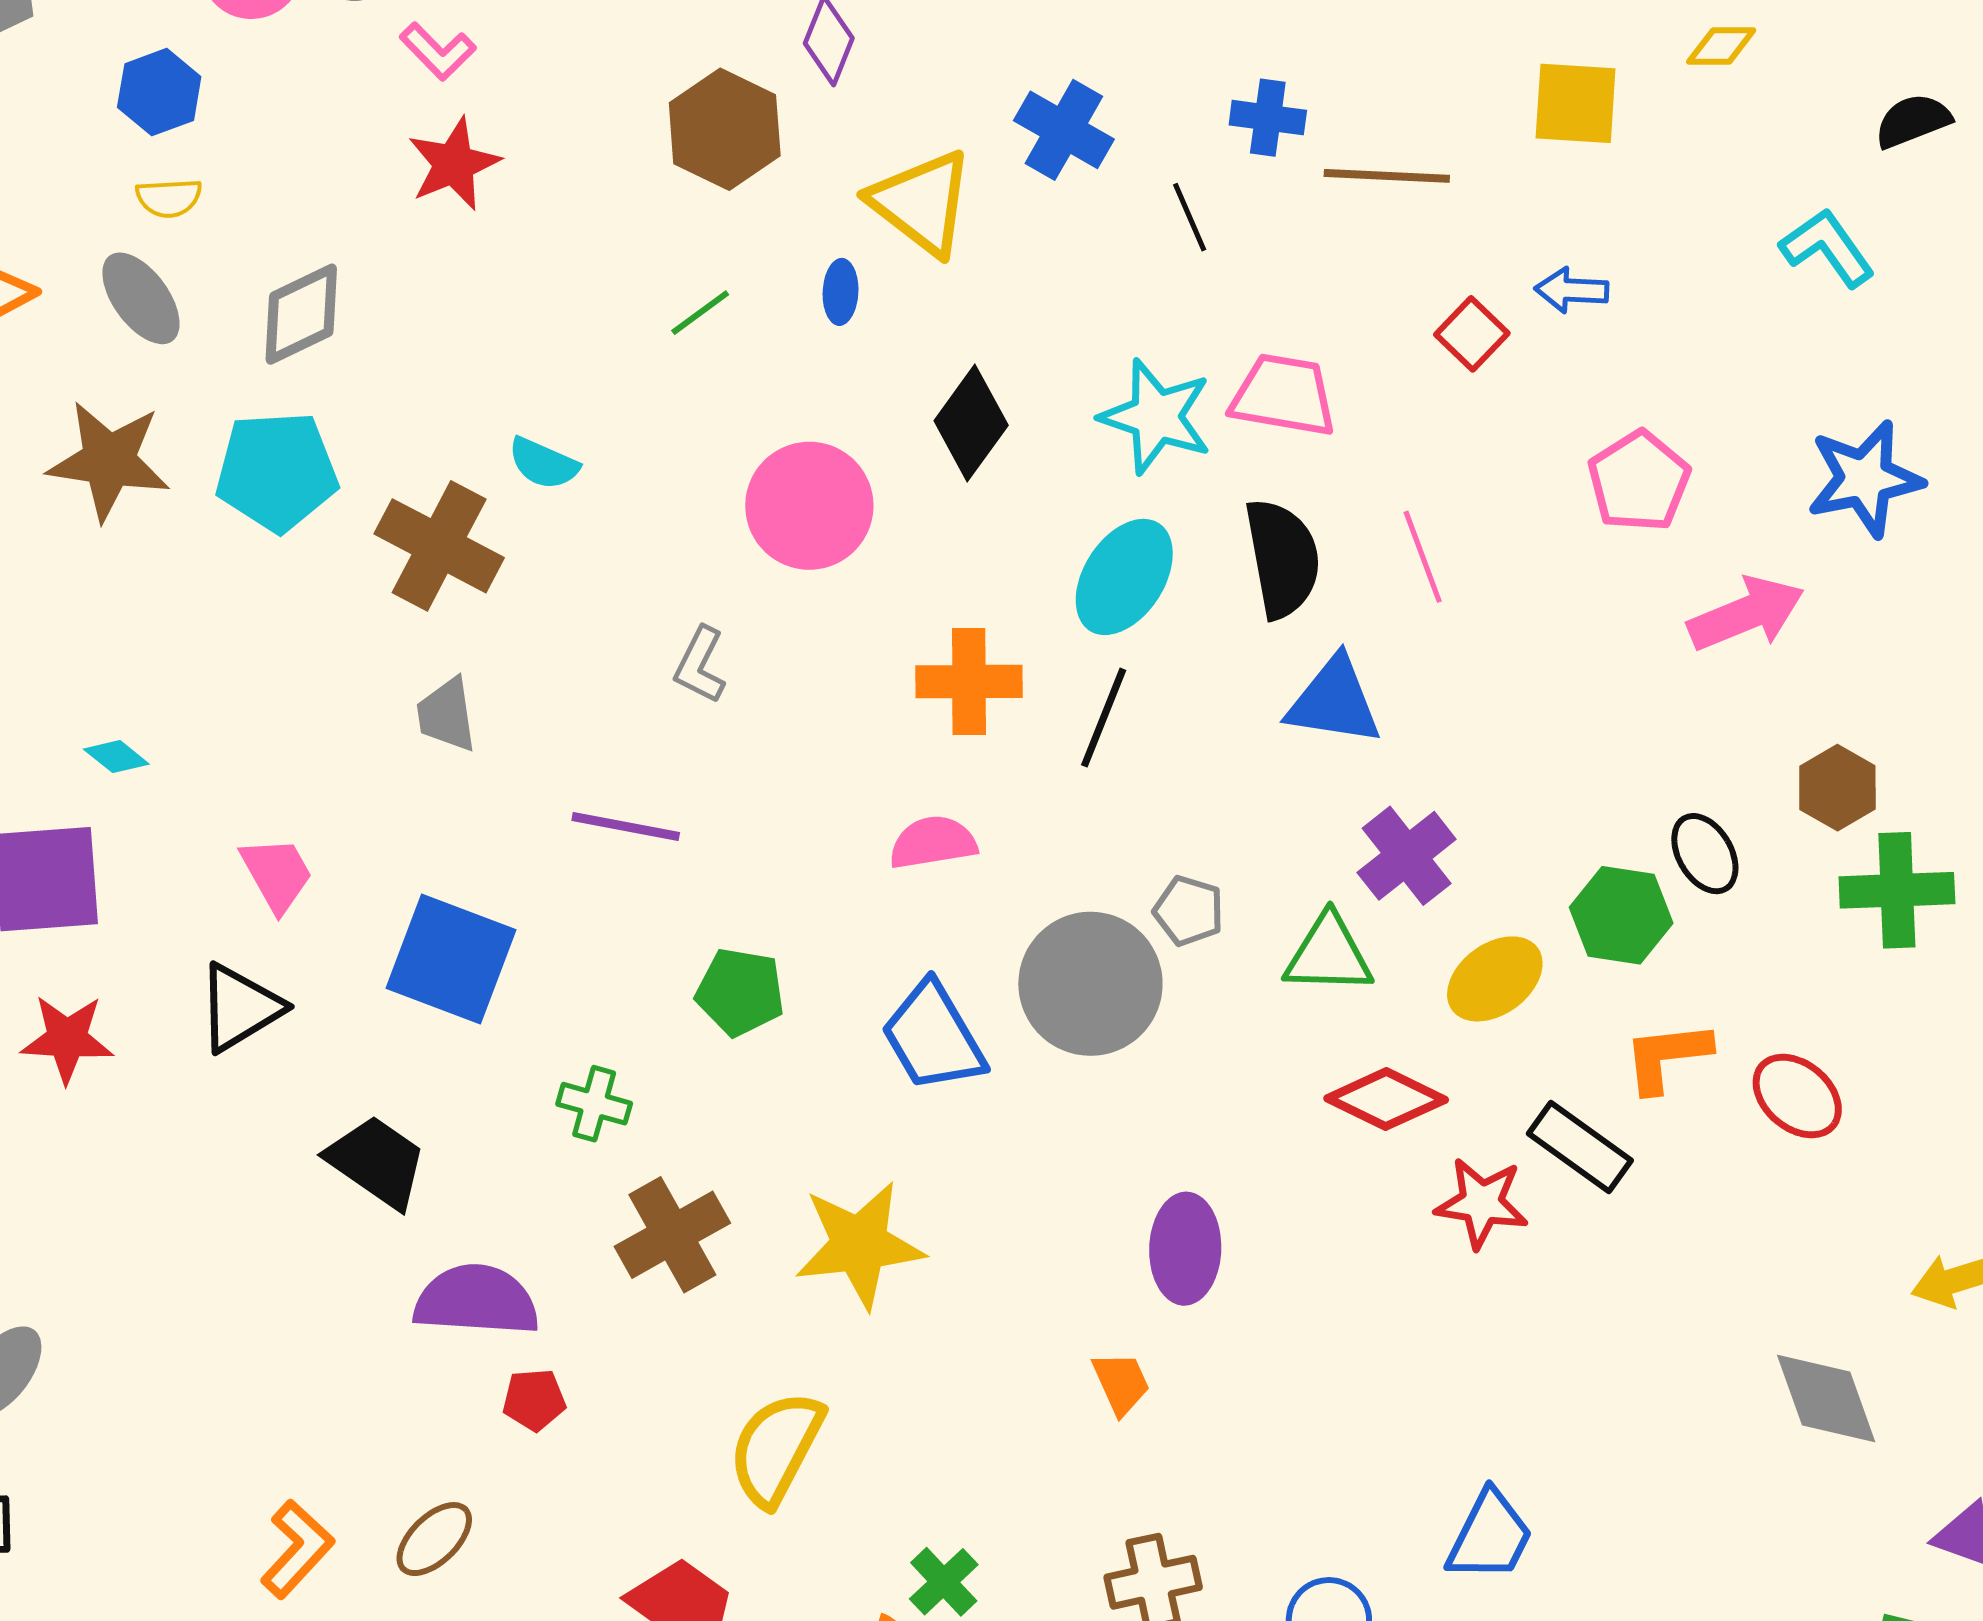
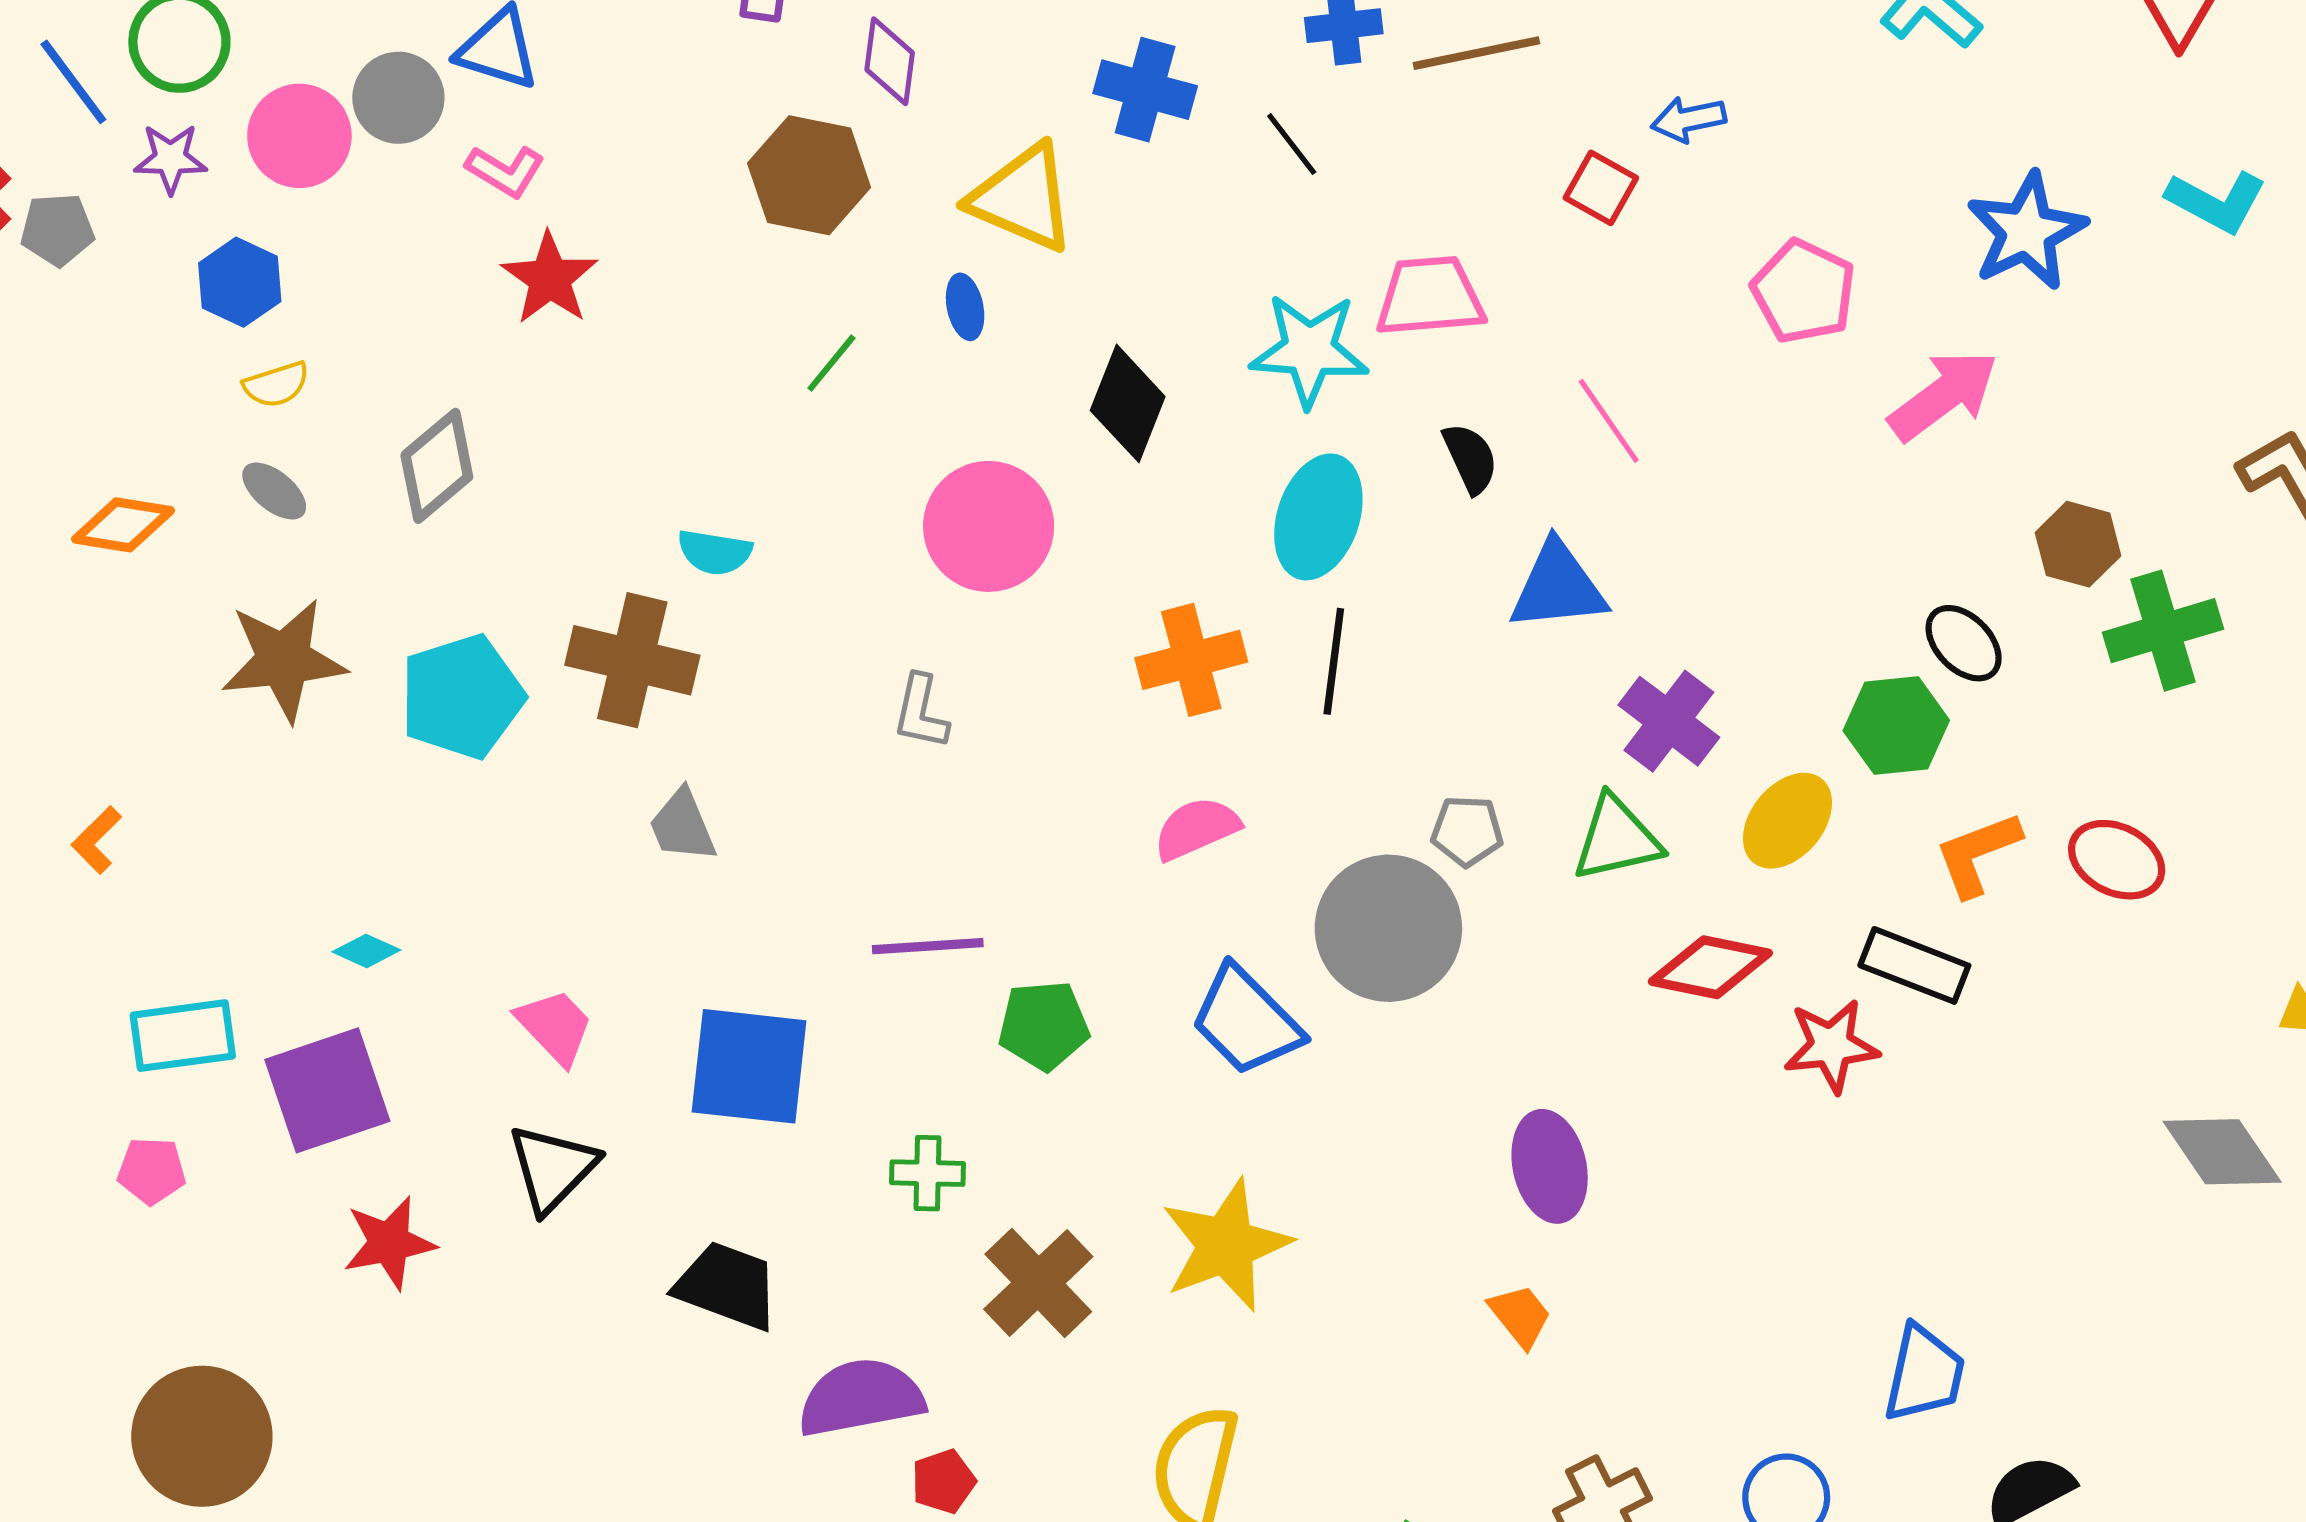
gray ellipse: (141, 298) -> (274, 491), size x0.7
cyan pentagon: (277, 471) -> (462, 697), moved
black semicircle: (1282, 558) -> (1470, 458), size x0.6
purple line: (626, 826) -> (928, 946), moved

